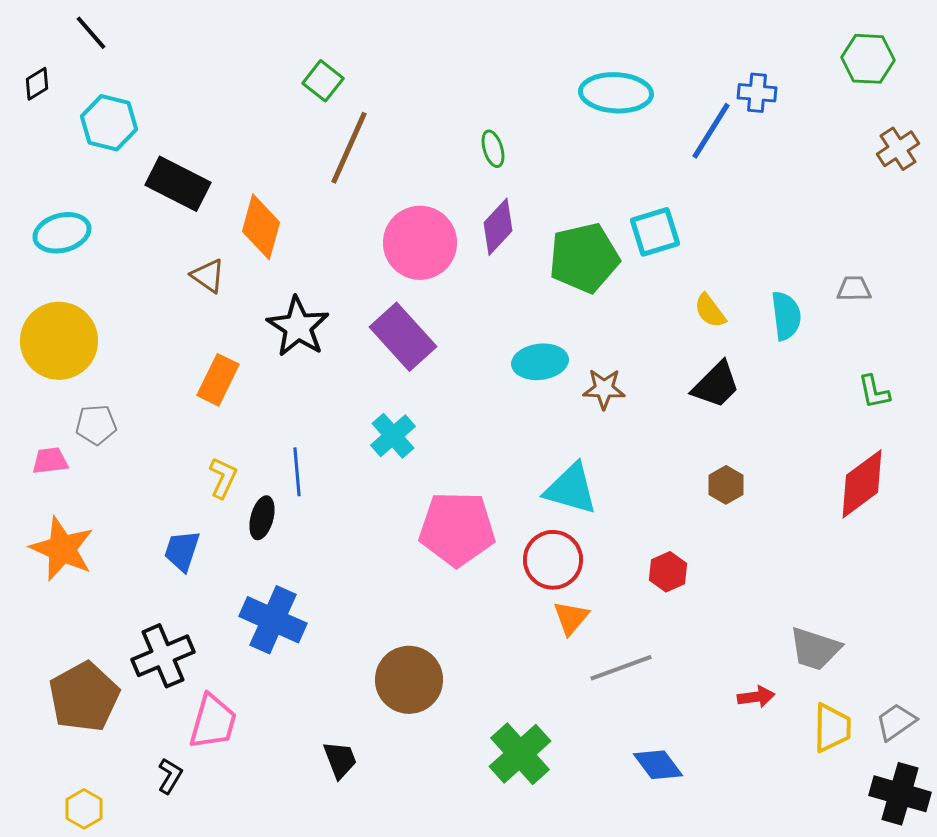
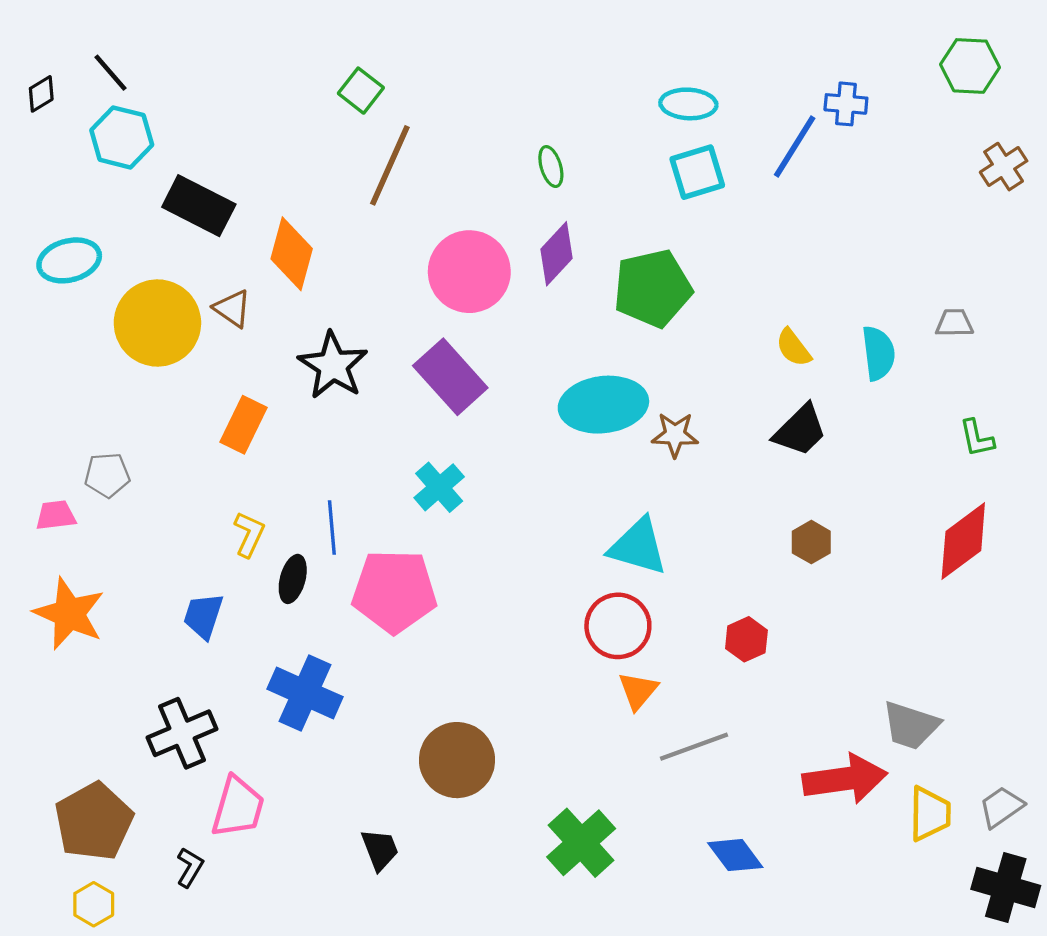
black line: (91, 33) -> (111, 73), moved
cyan ellipse: (616, 93) -> (688, 104), size x0.7
cyan square: (655, 232) -> (697, 172), moved
yellow circle: (59, 341) -> (157, 323), moved
cyan ellipse: (540, 362) -> (603, 405), size x1.4
pink pentagon: (457, 529) -> (394, 591), moved
brown pentagon: (84, 697) -> (94, 822), moved
red arrow: (756, 697) -> (845, 779), size x2.0

